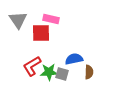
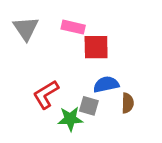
red square: (41, 33) -> (96, 47), moved
green star: (49, 72) -> (70, 119), moved

